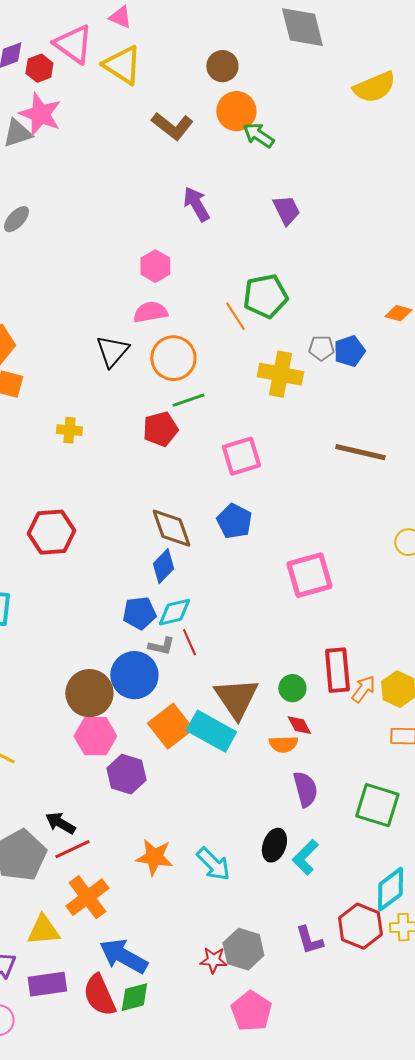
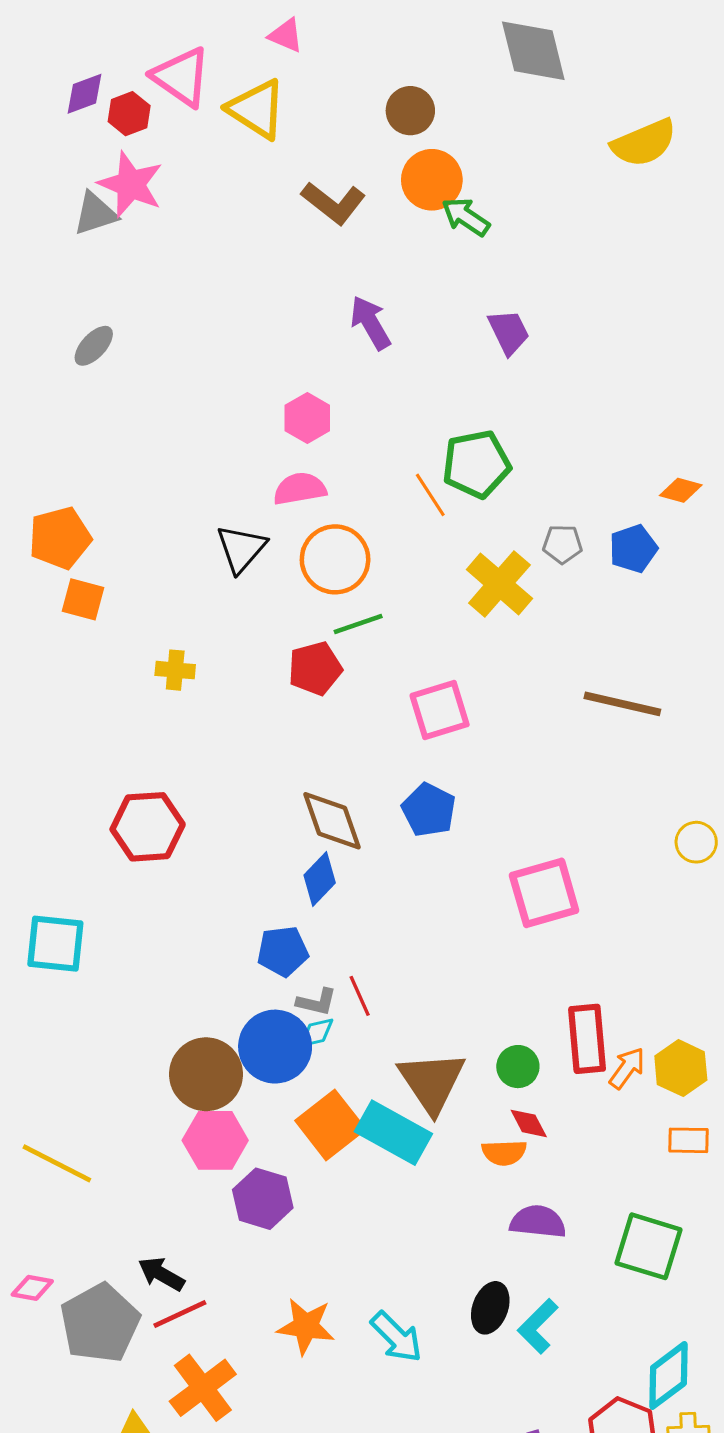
pink triangle: (120, 17) -> (286, 35), moved
blue pentagon: (349, 351) -> (633, 549), moved
yellow cross: (280, 374) -> (499, 584), turned 30
cyan diamond: (174, 612) -> (317, 1033), moved, size x0.7
purple semicircle: (305, 789) -> (538, 1222), turned -69

